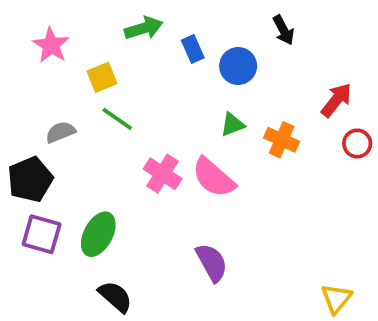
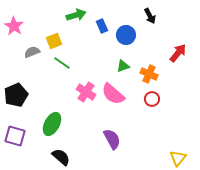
pink star: (51, 45) -> (14, 26), moved
gray semicircle: (60, 132) -> (32, 52), moved
red circle: (357, 143) -> (152, 99), moved
purple square: (42, 234) -> (15, 136), moved

